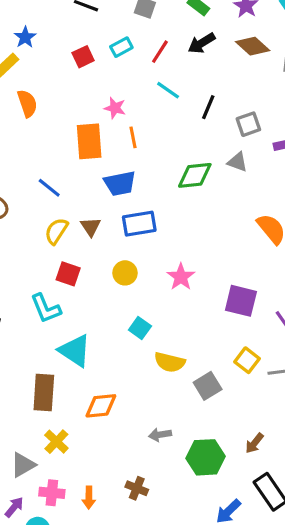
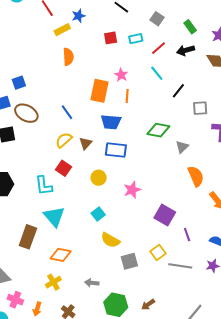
gray triangle: (237, 162) -> (182, 147), moved, turned 40
yellow cross: (56, 442) -> (53, 282), moved

